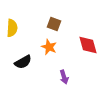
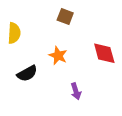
brown square: (54, 24) -> (65, 16), moved

